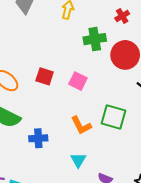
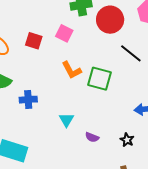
pink square: (78, 81) -> (64, 33), moved
orange L-shape: (81, 125) -> (71, 70), moved

